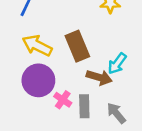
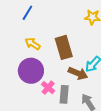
yellow arrow: (37, 45) -> (33, 44), size x0.7

